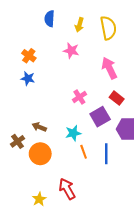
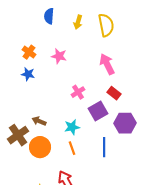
pink star: (71, 51) -> (59, 56), moved
brown cross: (17, 141) -> (18, 135), size x1.5
orange line: (84, 152) -> (72, 148), moved

